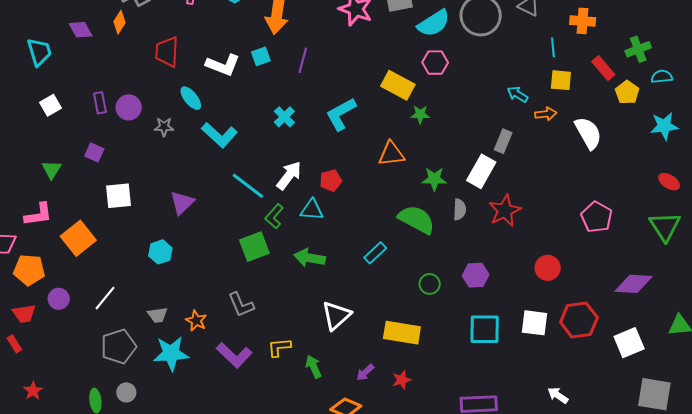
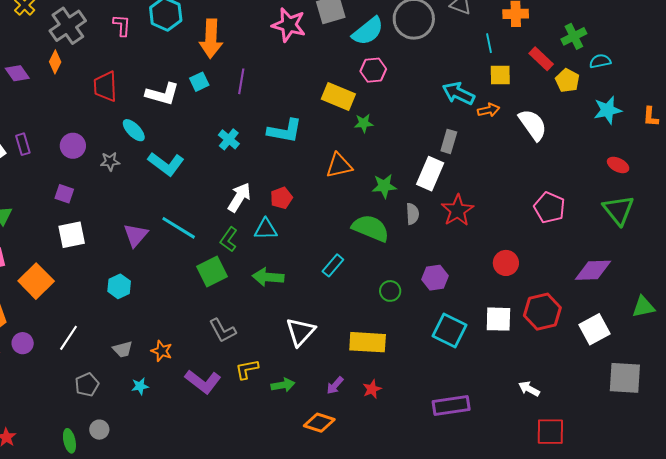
cyan arrow: (518, 94) -> (458, 93), size x1.5
purple rectangle: (100, 103) -> (23, 144), moved
cyan L-shape: (341, 114) -> (285, 131), turned -135
purple square: (94, 152) -> (64, 194), moved
cyan line: (248, 186) -> (179, 228), moved
gray L-shape: (241, 305) -> (222, 330), moved
cyan square: (485, 329) -> (449, 330), turned 32
gray pentagon: (119, 347) -> (87, 385), size x0.7
cyan star: (171, 353) -> (140, 386), size x0.5
green arrow: (313, 367) -> (283, 385), turned 110

